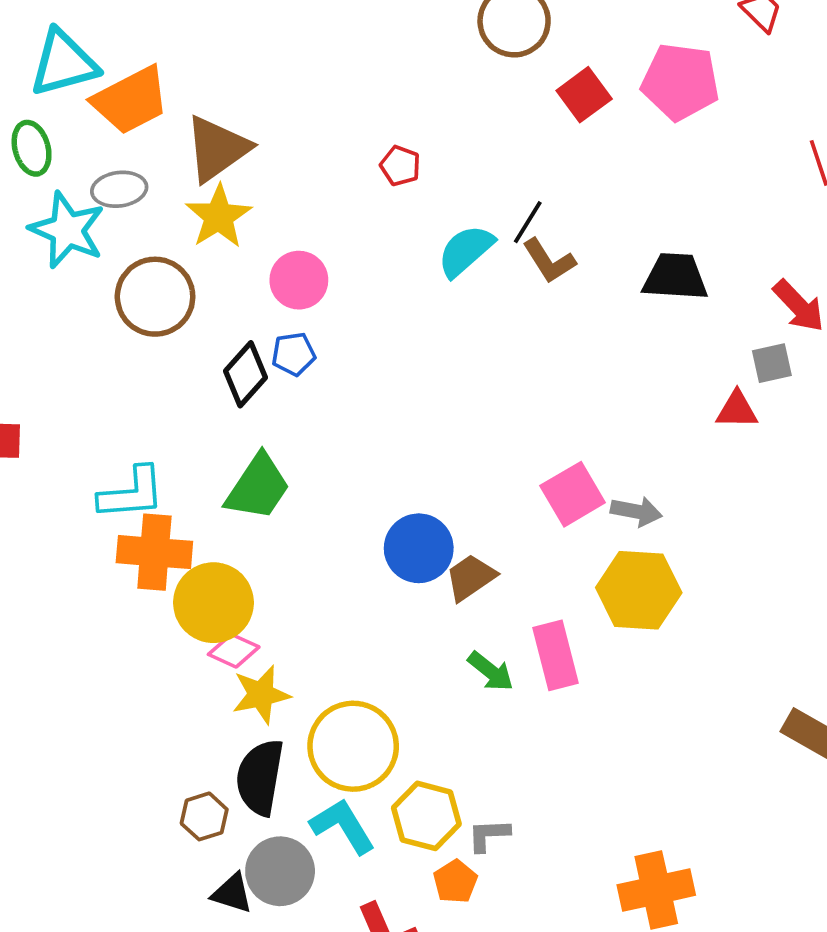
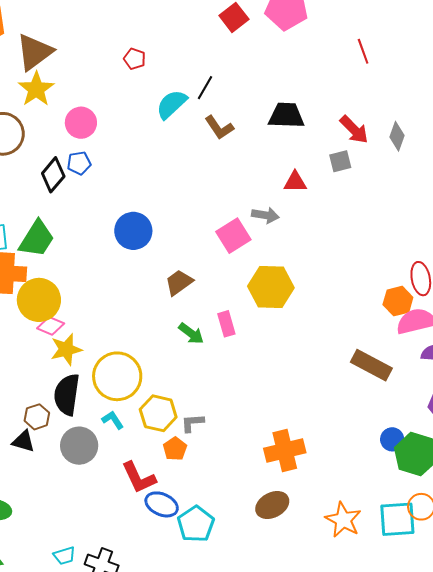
brown L-shape: (549, 261) -> (219, 127), moved
red triangle: (737, 410) -> (295, 182), moved
green trapezoid: (258, 487) -> (37, 239), moved
gray arrow: (636, 511) -> (265, 215), moved
blue circle: (419, 548) -> (133, 231), moved
pink rectangle: (556, 655) -> (226, 324), size x0.7
cyan L-shape: (343, 826) -> (113, 420), size x0.6
black triangle: (232, 893) -> (23, 441), moved

